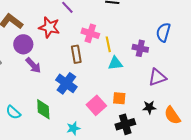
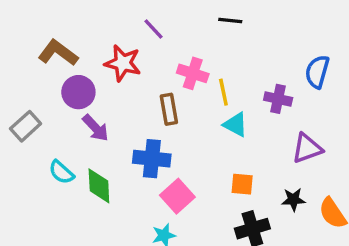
cyan triangle: (115, 63) -> (235, 125), turned 35
blue cross: (66, 83) -> (152, 159), turned -30
pink square: (96, 105) -> (177, 196), moved
green diamond: (43, 109) -> (99, 186), moved
cyan semicircle: (13, 112) -> (61, 172), moved

